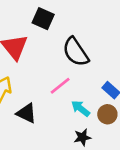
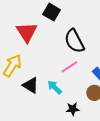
pink line: (60, 86) -> (69, 67), moved
cyan arrow: (81, 108) -> (55, 87), moved

